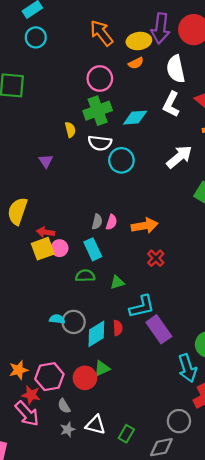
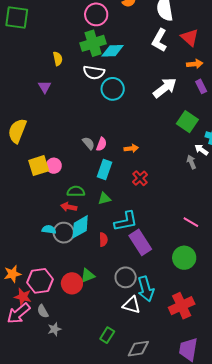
cyan diamond: (135, 118) -> (113, 51), moved
yellow semicircle: (70, 130) -> (58, 59), moved
gray semicircle: (97, 222) -> (89, 143), turned -56
orange arrow: (145, 226) -> (131, 148), size x0.6
red arrow: (46, 232) -> (69, 207), moved
cyan rectangle: (93, 249) -> (105, 169), moved, turned 42
cyan diamond: (96, 334) -> (80, 227), moved
cyan arrow: (187, 368) -> (146, 289), moved
gray semicircle: (64, 406) -> (43, 311), moved
pink arrow: (27, 414) -> (19, 313), turned 90
gray circle: (179, 421) -> (126, 277), moved
white triangle: (96, 425) -> (132, 305), moved

